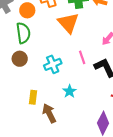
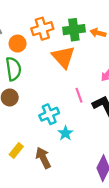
cyan cross: (53, 64) -> (49, 114), moved
yellow rectangle: (33, 97) -> (16, 150), moved, turned 32

